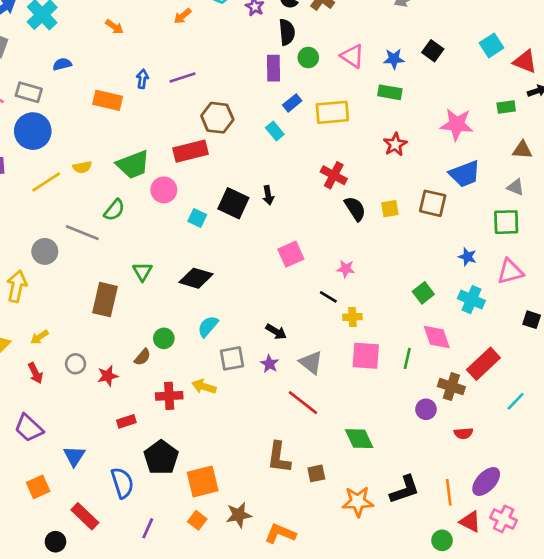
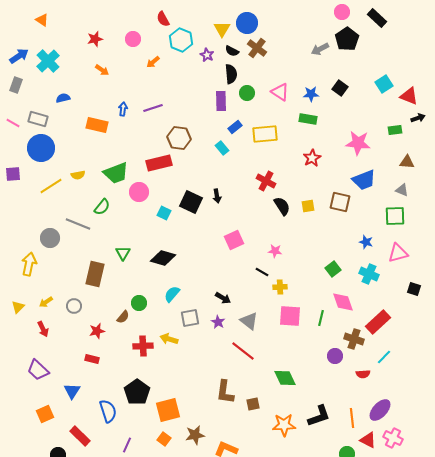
gray circle: (76, 364) -> (74, 306), moved
cyan line: (516, 401) -> (384, 357), moved
red rectangle: (126, 421) -> (92, 359), moved, turned 32

